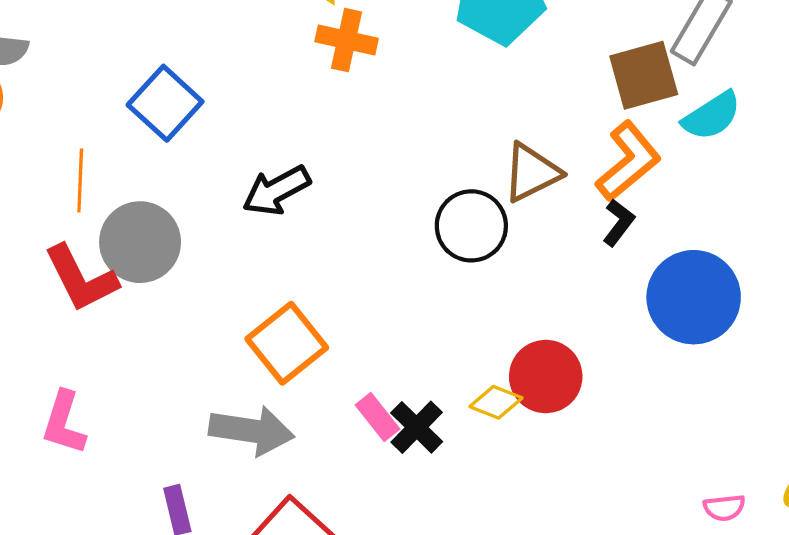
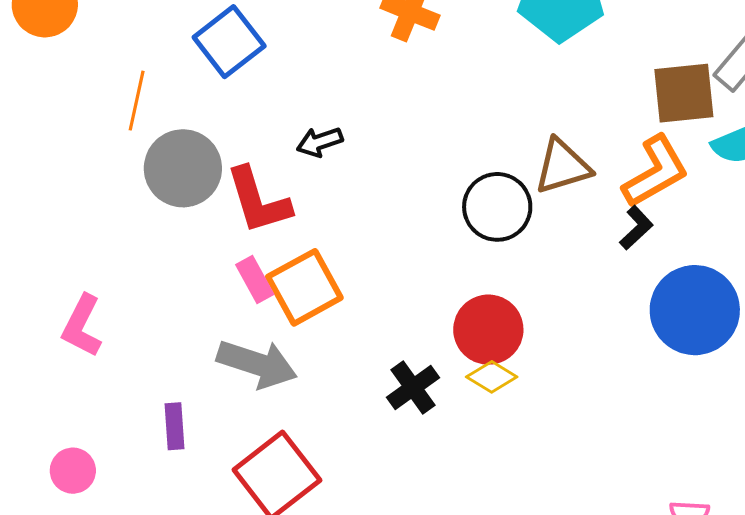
black arrow: (276, 190) -> (320, 142), size x0.7
red L-shape: (81, 278) -> (258, 201), moved
red circle: (546, 376) -> (488, 330), moved
pink rectangle: (377, 417) -> (255, 279), moved

